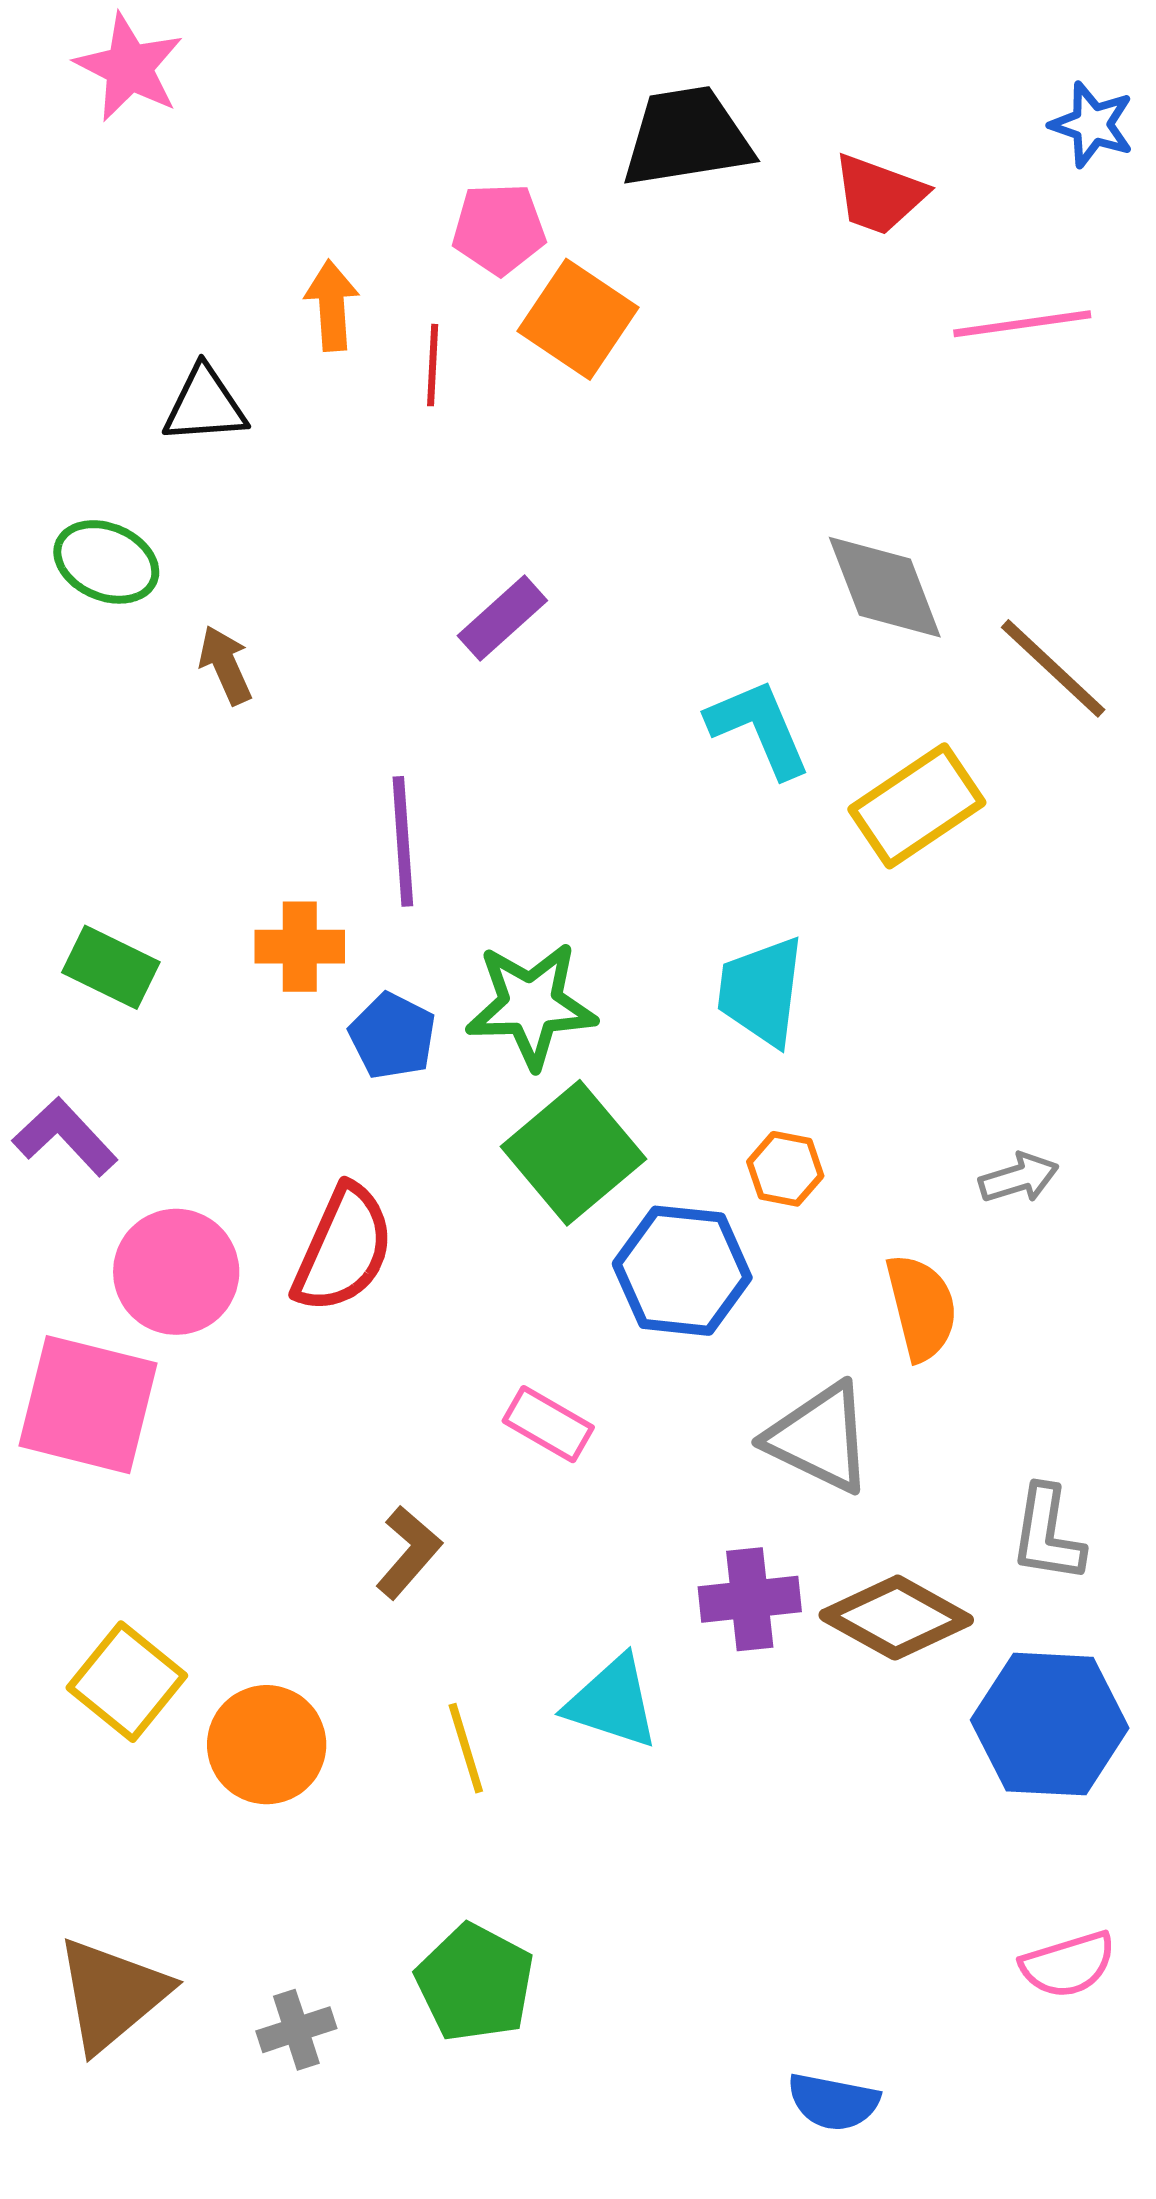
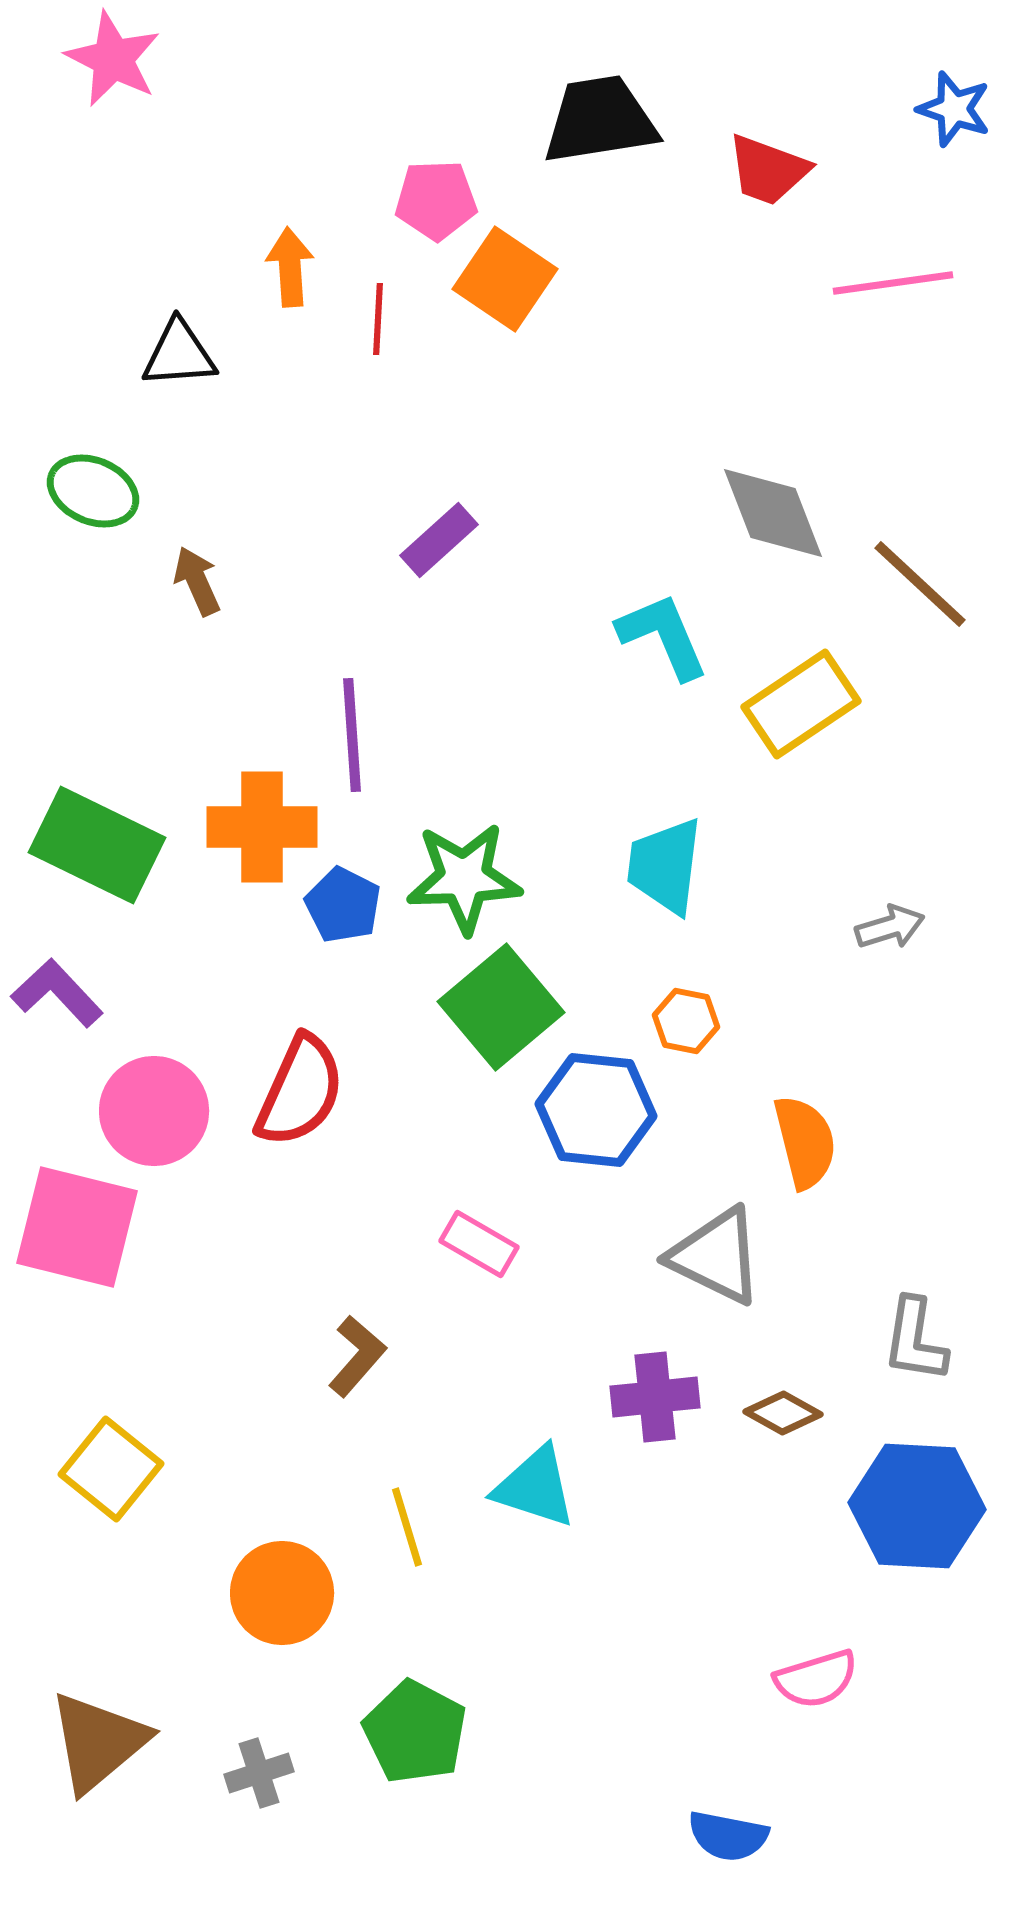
orange cross: (300, 947) -> (262, 827), size x1.4
green rectangle: (111, 967) -> (97, 845), size x1.6
gray arrow: (1019, 1178) -> (890, 927), moved
brown diamond: (896, 1618) -> (783, 1413), size x0.6
orange circle: (267, 1745) -> (282, 1593), moved
pink semicircle: (1068, 1964) -> (816, 1679), moved

